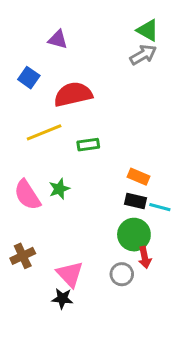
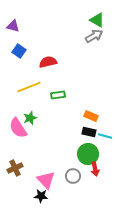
purple triangle: (58, 39) -> (13, 26), moved
red semicircle: (73, 94) -> (48, 62), size x0.7
green star: (59, 189) -> (30, 118), moved
gray circle: (122, 274) -> (73, 176), moved

